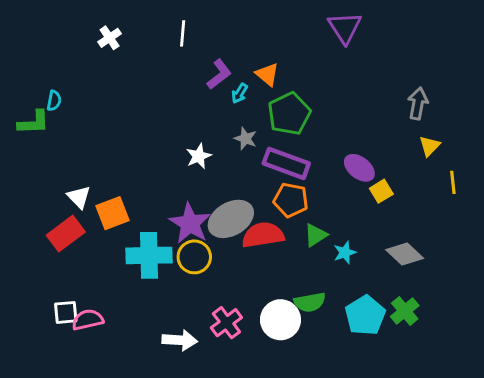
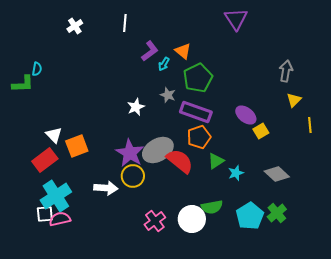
orange pentagon: (291, 200) -> (199, 137), turned -30
red semicircle: (263, 235) -> (180, 161), turned 48
cyan cross: (149, 255) -> (56, 196), moved, turned -32
white arrow: (180, 340) -> (106, 188), moved

